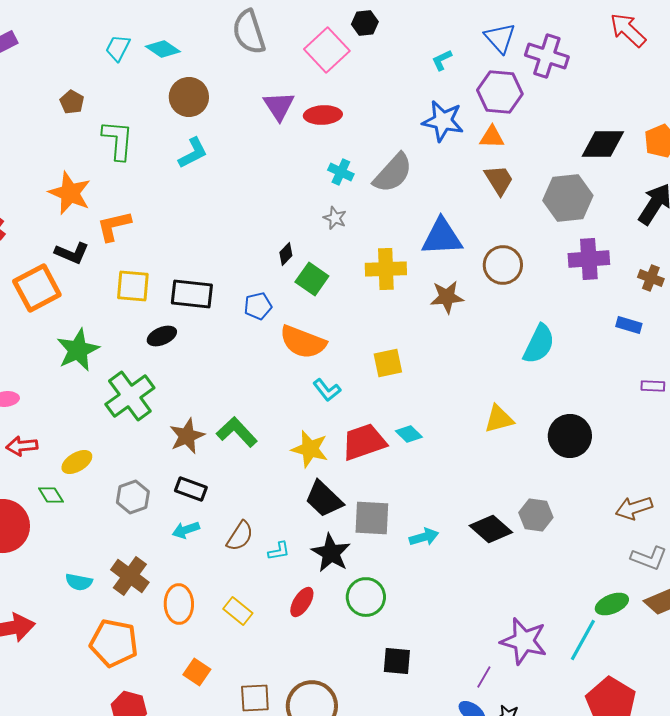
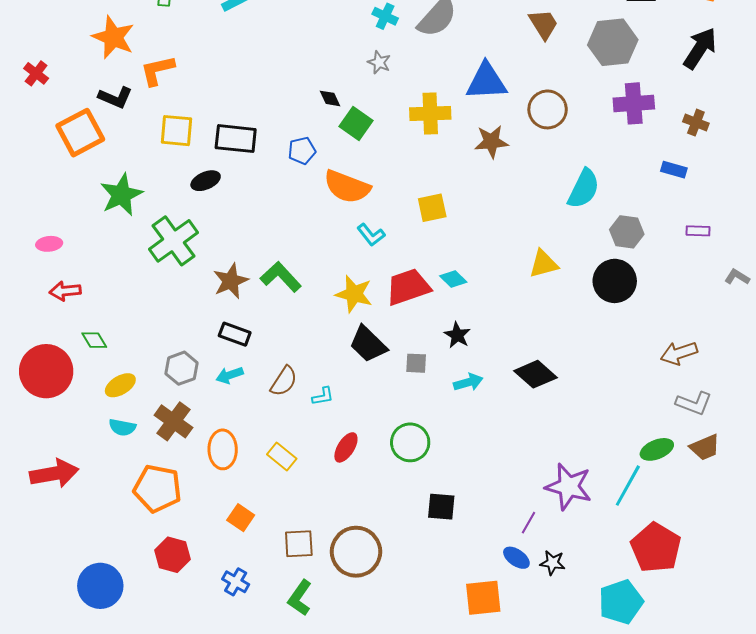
black diamond: (286, 254) -> (330, 98), turned -70
yellow ellipse: (77, 462) -> (120, 385), moved
gray hexagon: (133, 497) -> (182, 368), moved
gray hexagon: (536, 515) -> (627, 232), moved
gray square: (372, 518) -> (416, 363), size x0.6
black star: (331, 553) -> (457, 335), moved, size x0.7

